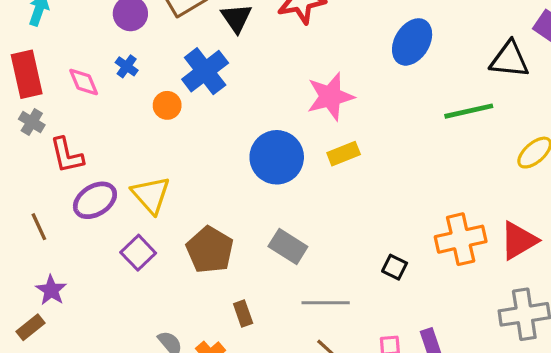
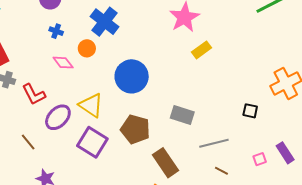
pink diamond: (84, 82) -> (63, 63), moved
blue circle: (277, 157) -> (132, 76), moved
purple square: (138, 253) -> (92, 142), size x1.4
brown rectangle: (243, 314) -> (166, 163), size x1.8

